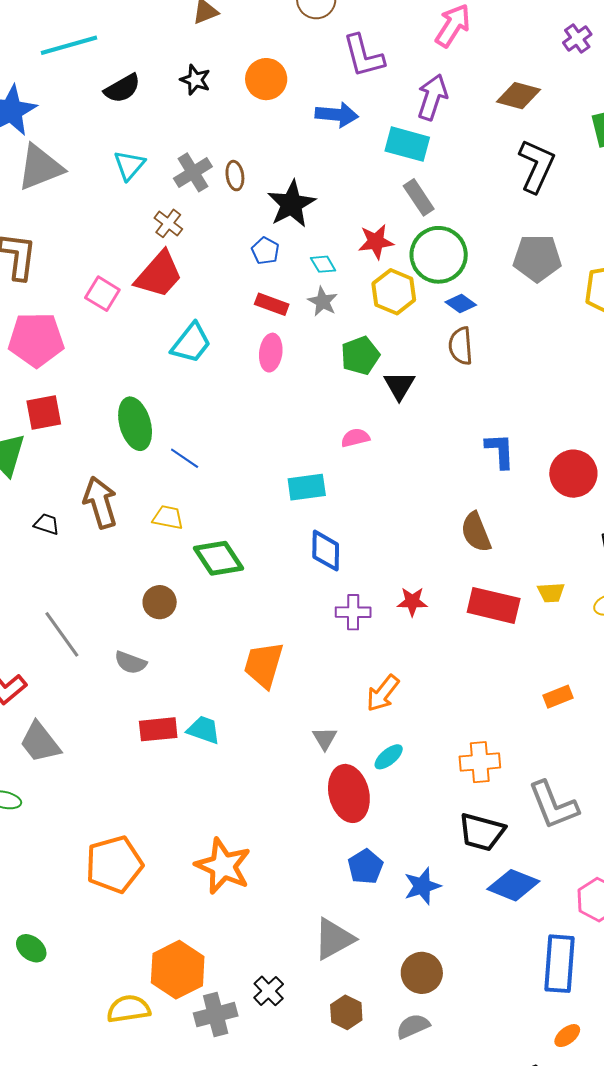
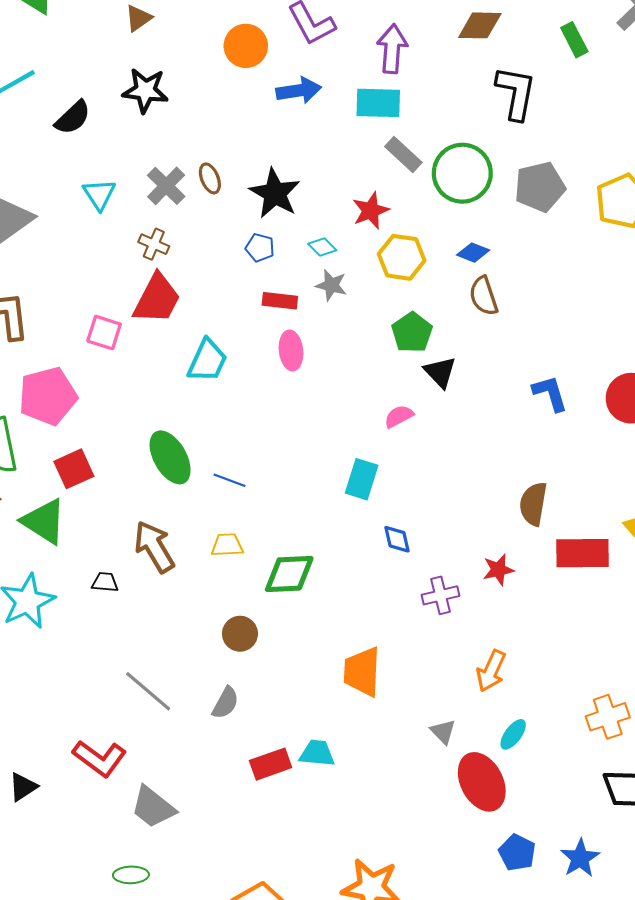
orange circle: (266, 79) -> (246, 46), moved
black star: (195, 80) -> (145, 90), size x1.4
green circle: (439, 255) -> (462, 173), moved
green pentagon: (360, 356) -> (412, 333), moved
black triangle: (399, 385) -> (440, 372), moved
cyan rectangle: (307, 487) -> (362, 479), turned -51
brown semicircle: (476, 532) -> (533, 504), moved, turned 45
blue diamond: (326, 551) -> (397, 539), size x0.7
green diamond: (219, 558) -> (289, 574), turned -45
gray semicircle: (131, 663) -> (225, 703), turned -68

